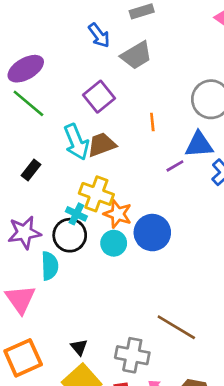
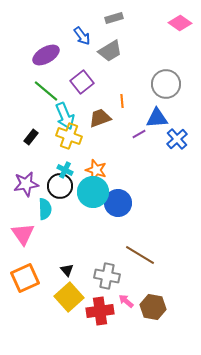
purple ellipse: (26, 69) -> (46, 55), moved
green line: (28, 103) -> (46, 91), moved
brown trapezoid: (102, 145) -> (100, 118), moved
yellow cross: (96, 194) -> (69, 136), moved
blue circle: (152, 233) -> (118, 203), moved
cyan circle: (114, 243) -> (93, 192), size x1.6

